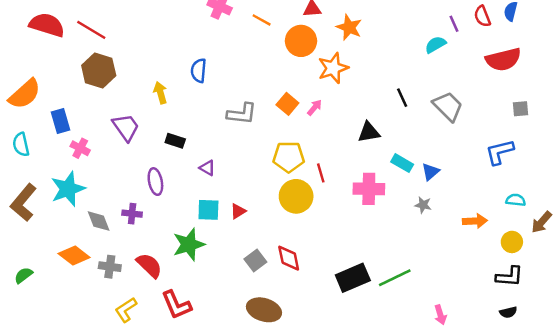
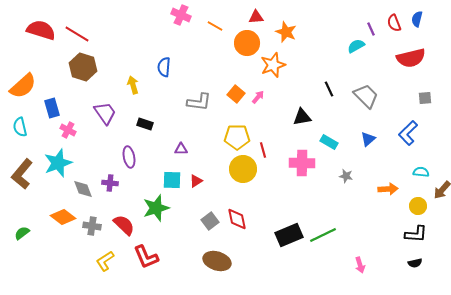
blue L-shape: (500, 152) -> (408, 133), turned -30
purple triangle: (207, 168) -> (181, 149), moved, turned -32
blue triangle: (431, 172) -> (368, 139), moved

